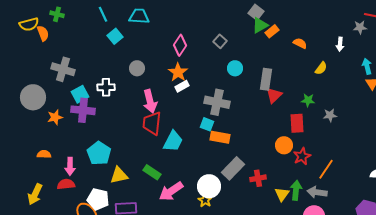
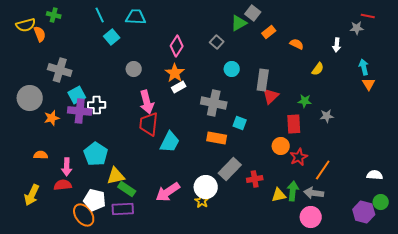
green triangle: (260, 25) -> (239, 23), moved
white cross: (106, 87) -> (97, 105), moved
cyan square: (207, 124) -> (240, 123), moved
green rectangle: (152, 172) -> (127, 189), moved
yellow triangle: (282, 194) -> (279, 195), turned 42

